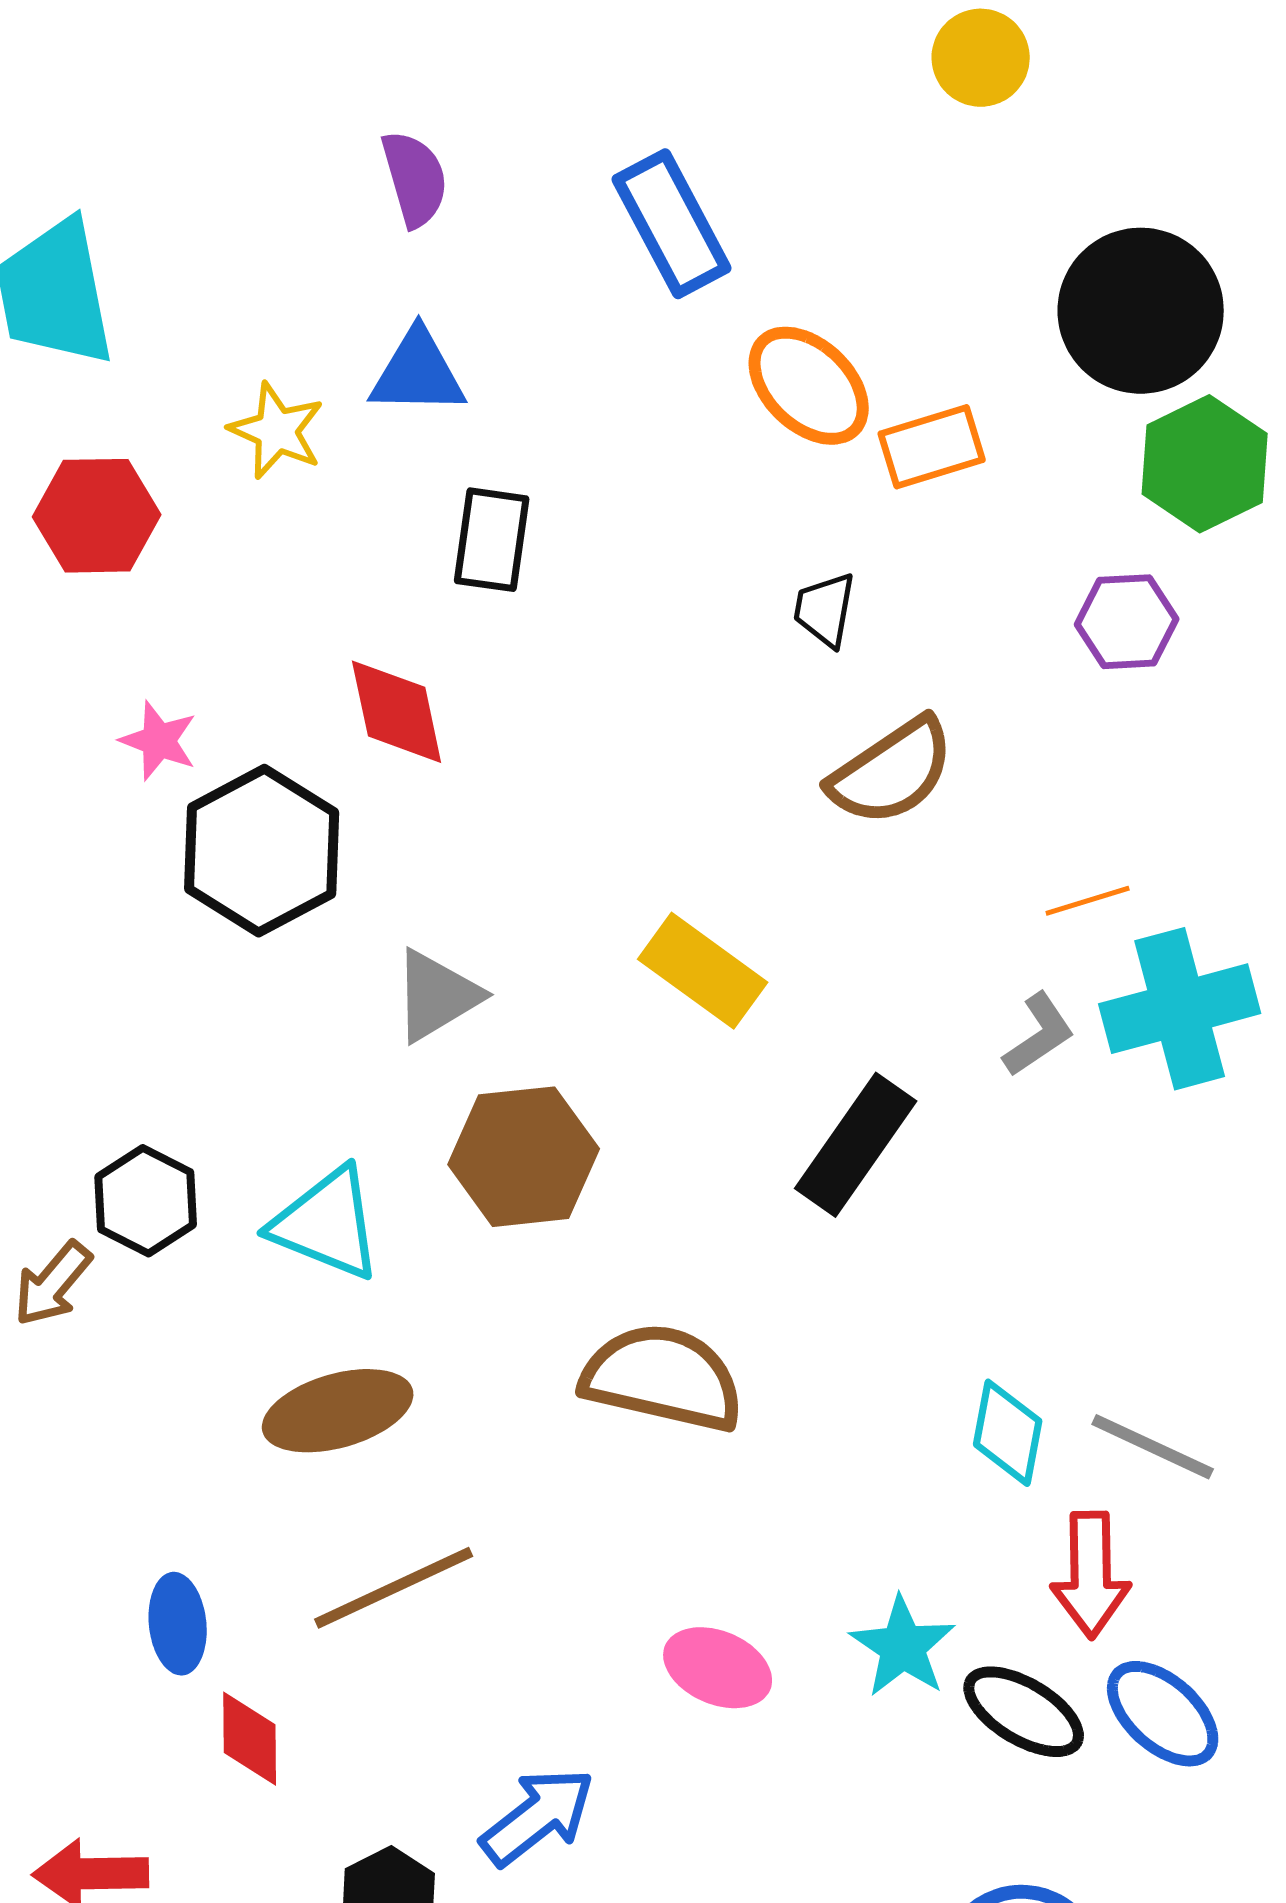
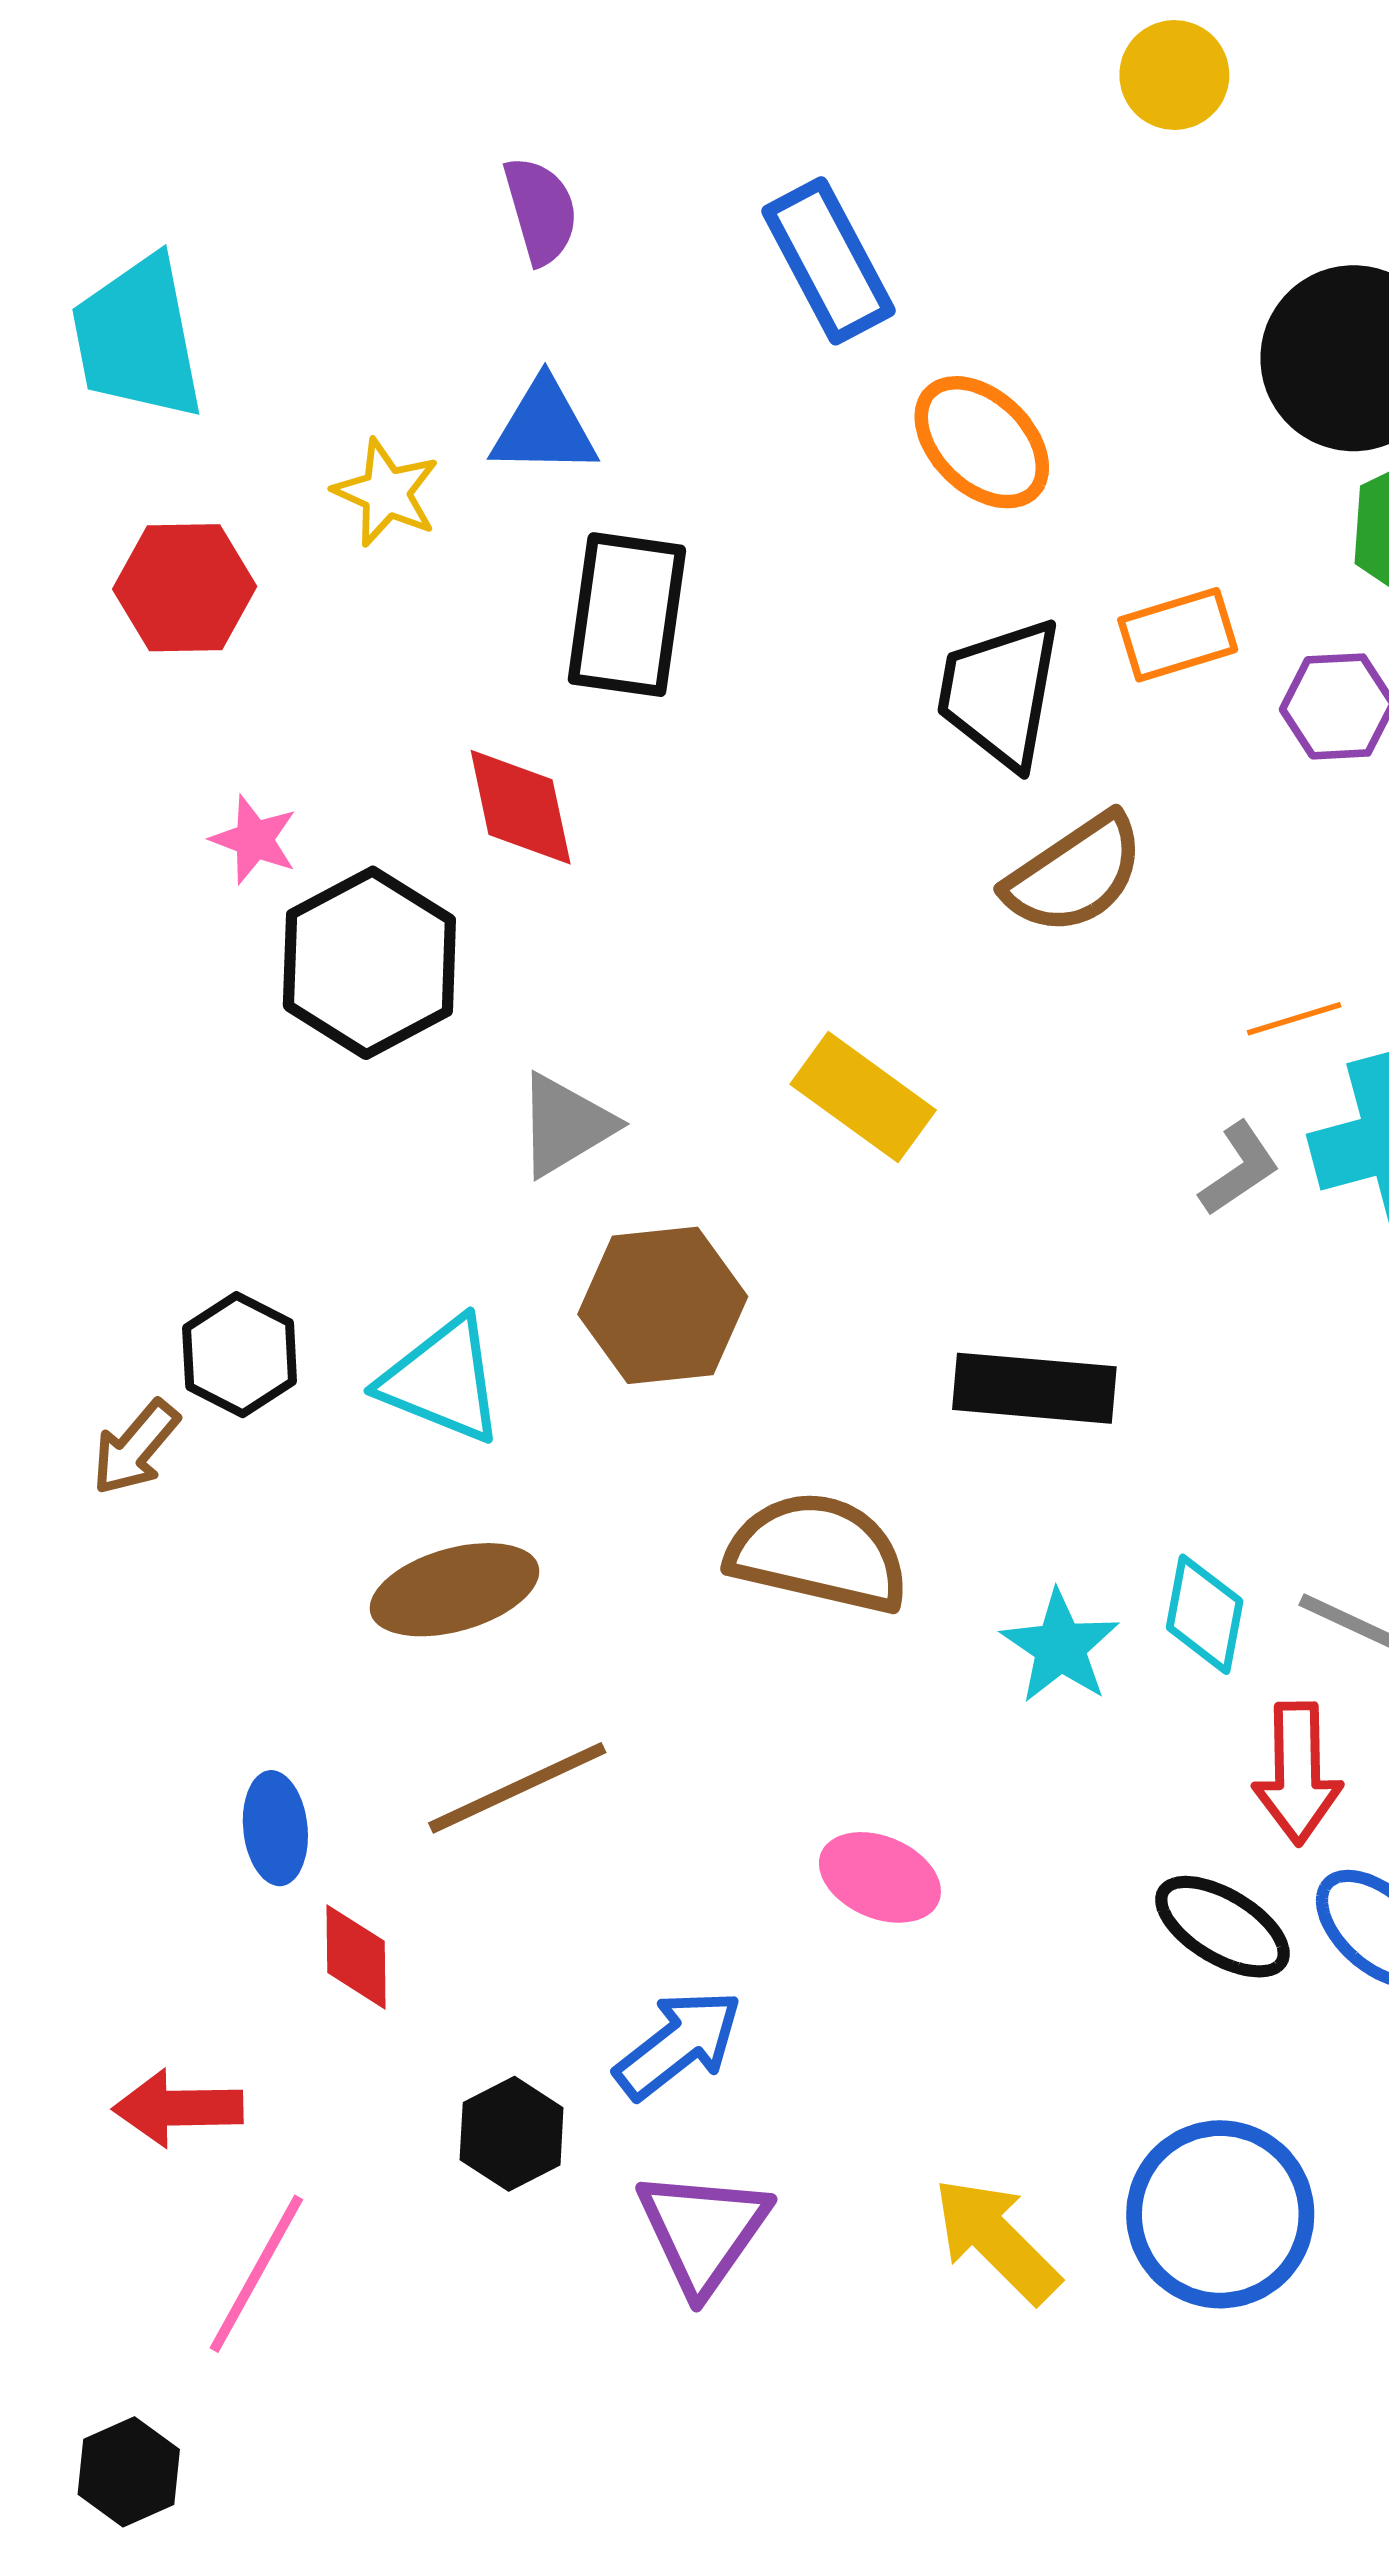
orange rectangle: (932, 447) -> (1178, 635), moved
black rectangle: (492, 540) -> (627, 615), size x1.4
black trapezoid: (825, 610) -> (1000, 693), size x1.8
black rectangle: (856, 1145) -> (1034, 1388), moved, turned 60
cyan star: (903, 1647) -> (1060, 1647), moved

